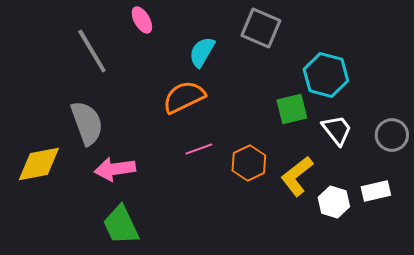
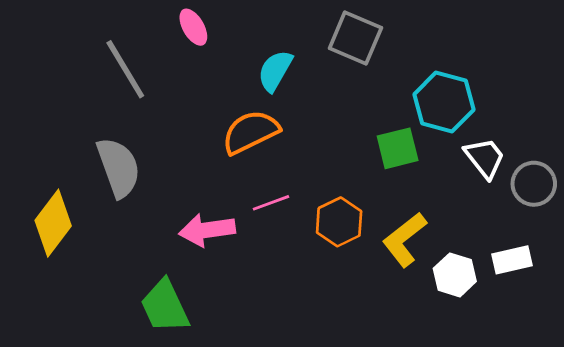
white trapezoid: (337, 130) -> (485, 158), moved
yellow diamond: (39, 164) -> (53, 223), turned -42
pink arrow: (115, 169) -> (207, 230), moved

